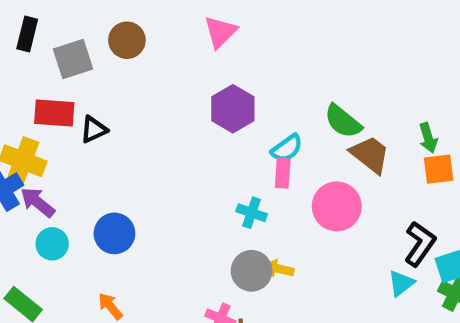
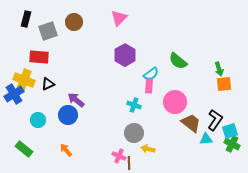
black triangle: (94, 130) -> (48, 84), moved
brown trapezoid: (370, 154) -> (191, 123), moved
purple arrow: (38, 202) -> (76, 100), moved
yellow arrow: (279, 269) -> (148, 149), moved
cyan triangle: (401, 283) -> (206, 139), turned 32

